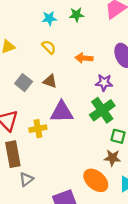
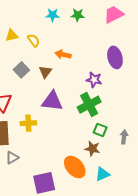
yellow semicircle: (49, 47) -> (34, 40), moved
orange arrow: (84, 58) -> (63, 54), moved
brown triangle: (50, 81) -> (45, 72), turned 40
yellow cross: (38, 129) -> (28, 123), moved

